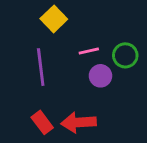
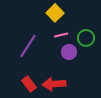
yellow square: (54, 19) -> (55, 13), moved
purple line: (41, 67) -> (28, 46), turned 40

